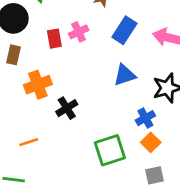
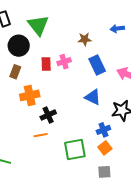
blue rectangle: (124, 30) -> (97, 65), turned -66
blue triangle: (125, 75) -> (93, 97), turned 36
orange line: (29, 142) -> (41, 135), moved

